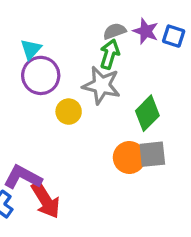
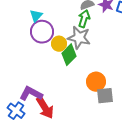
yellow circle: (69, 112) -> (59, 44), moved
green diamond: (147, 113) -> (69, 55), moved
gray square: (152, 154) -> (105, 96), moved

